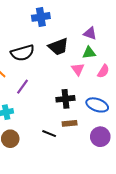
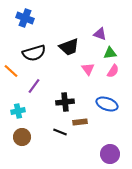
blue cross: (41, 17) -> (25, 18), moved, turned 30
green triangle: (89, 53) -> (110, 53), moved
black cross: (65, 99) -> (65, 102), moved
purple circle: (100, 137) -> (110, 154), moved

